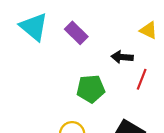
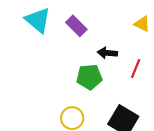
black arrow: (122, 57) -> (107, 53), moved

